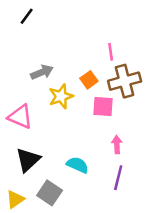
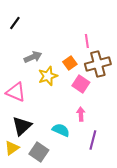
black line: (27, 16) -> (15, 23), moved
pink square: (103, 106) -> (81, 84), turned 30
pink arrow: (117, 145) -> (81, 114), moved
yellow triangle: (15, 199) -> (12, 148), moved

